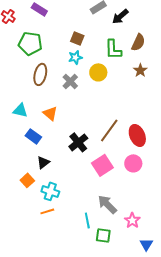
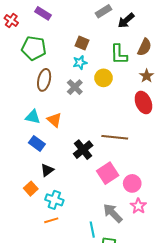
cyan triangle: (20, 110) -> (33, 117), moved
brown line: (109, 130) -> (115, 137), turned 60
red ellipse: (137, 135) -> (143, 102), moved
pink circle: (133, 163) -> (132, 183), moved
pink star: (132, 220) -> (138, 206), moved

